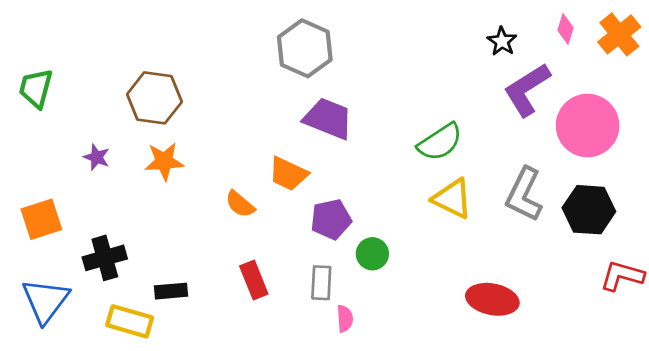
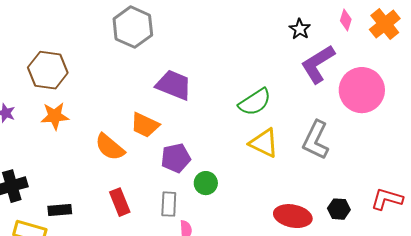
gray hexagon: (305, 48) -> (133, 27), moved
orange semicircle: (240, 204) -> (110, 147), size x1.4
black hexagon: (589, 210) -> (339, 209), moved, size x0.6

